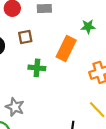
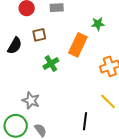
green cross: (37, 68) -> (51, 63), turned -35

